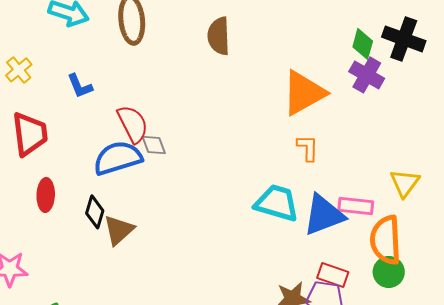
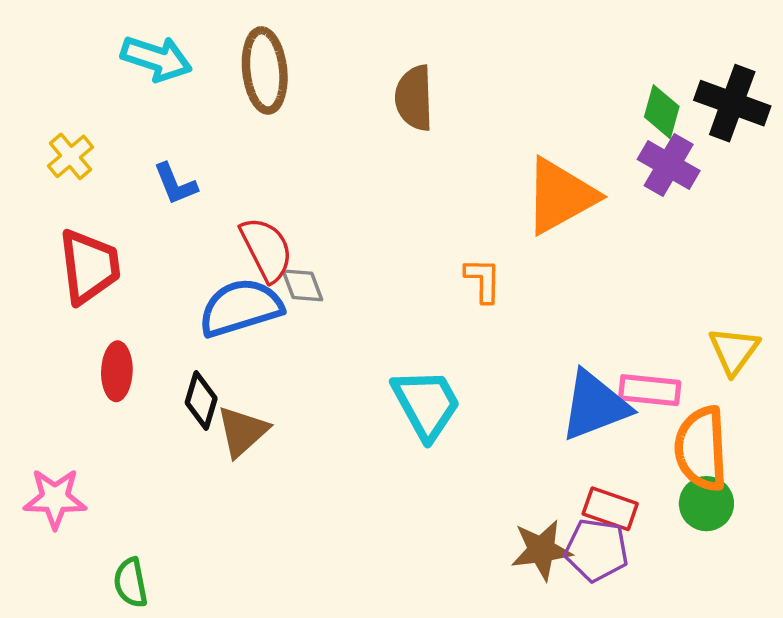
orange L-shape: (308, 148) -> (483, 280), moved
cyan trapezoid: (277, 203) -> (426, 404), moved, turned 45

